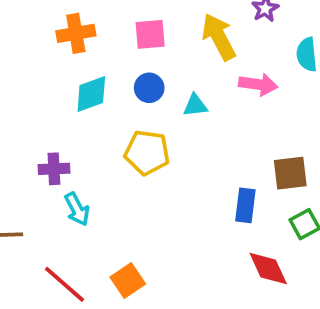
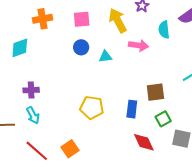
cyan diamond: (91, 94) -> (20, 48), moved
yellow pentagon: (147, 153) -> (92, 108), moved
cyan arrow: (77, 209) -> (33, 115), moved

